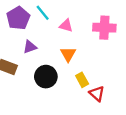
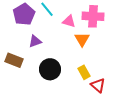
pink cross: (104, 28) -> (93, 16), moved
orange triangle: (68, 54) -> (82, 39), moved

